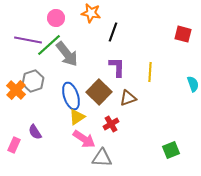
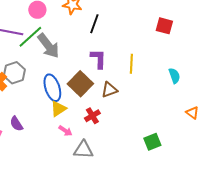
pink arrow: (84, 139) -> (65, 131), size x0.6

